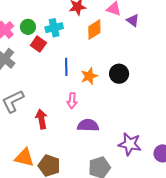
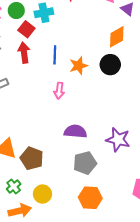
orange diamond: (94, 30) -> (117, 37), moved
red arrow: (41, 119) -> (24, 53), moved
purple semicircle: (88, 125) -> (75, 131), moved

